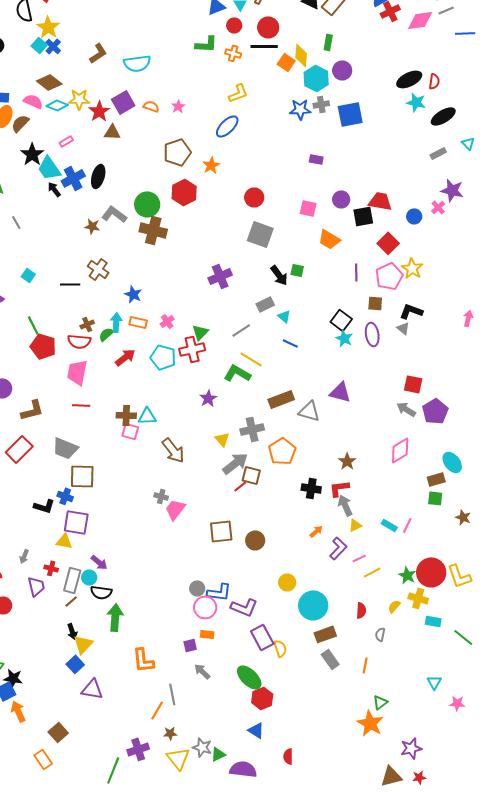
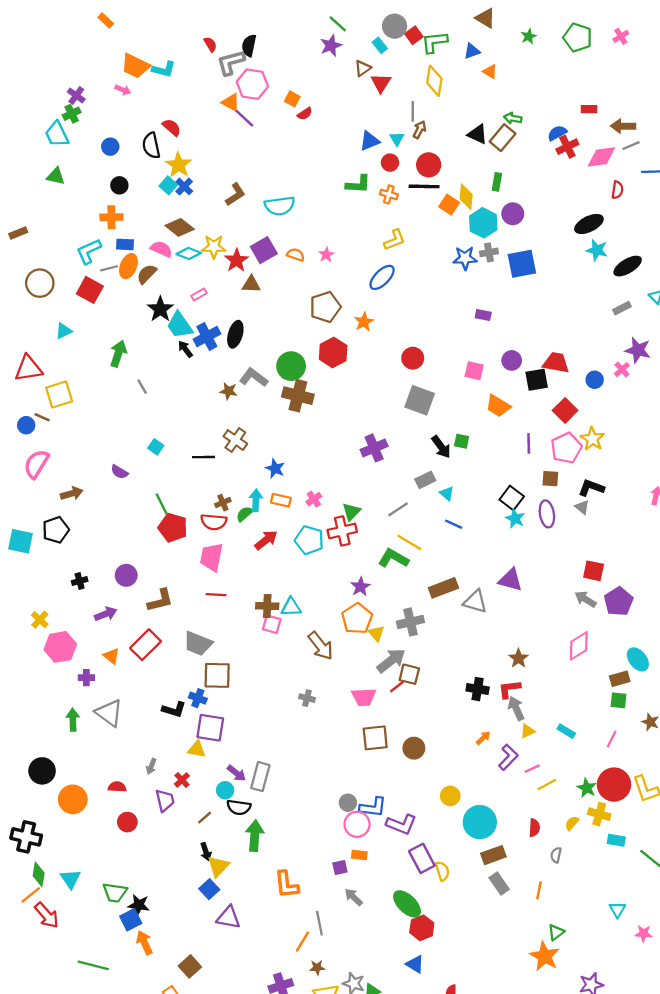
red semicircle: (434, 81) -> (617, 190), moved
orange pentagon: (282, 451) -> (357, 619), moved
pink trapezoid: (175, 509) -> (364, 697), moved, turned -130
pink line: (407, 525) -> (612, 739), moved
red cross: (51, 568) -> (182, 780), turned 32
gray rectangle: (72, 580) -> (260, 777), moved

